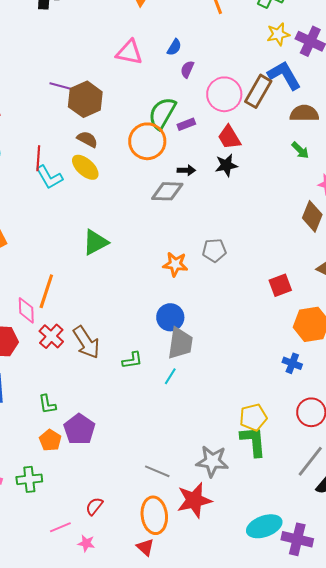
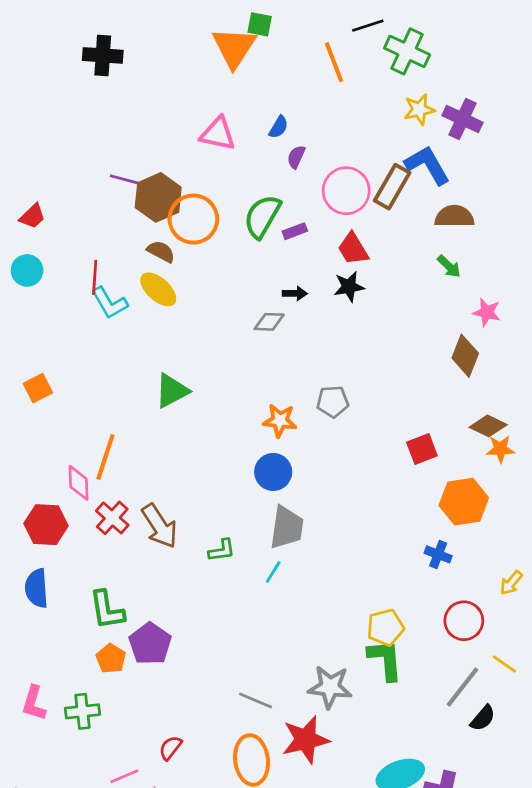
orange circle: (147, 141) -> (193, 219), moved
gray diamond: (167, 191) -> (269, 322), size x0.7
blue circle: (170, 317) -> (273, 472), moved
green L-shape: (47, 404) -> (107, 610), size x1.5

